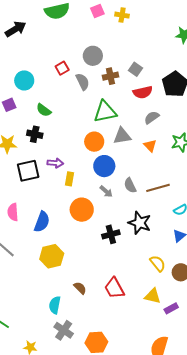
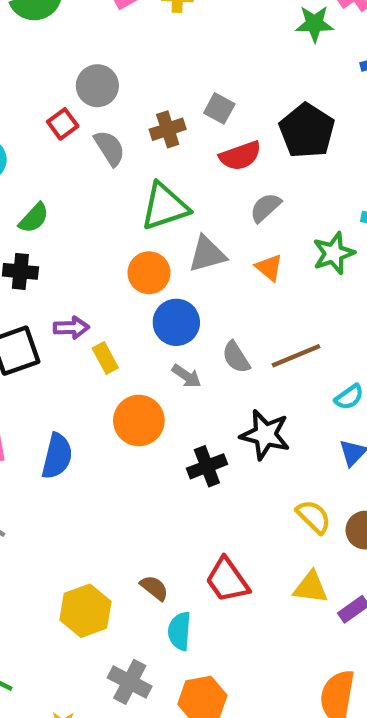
gray circle: (93, 56) -> (97, 86), moved
green semicircle: (44, 110) -> (34, 218), turned -77
yellow rectangle: (69, 179) -> (105, 358), turned -32
yellow hexagon: (52, 256) -> (85, 611), moved
cyan semicircle: (55, 305) -> (180, 631), moved

